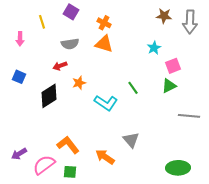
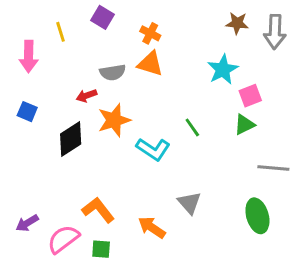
pink arrow: (20, 39) -> (29, 56), size x1.5
gray semicircle: (70, 44) -> (113, 72), moved
cyan star: (154, 48) -> (223, 70), size x1.5
orange star: (79, 83) -> (114, 120), size x1.6
green ellipse: (178, 168) -> (257, 216), moved, turned 75

